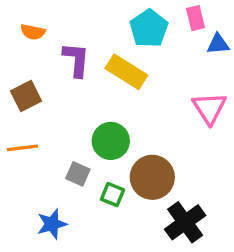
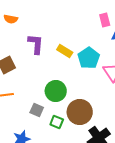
cyan pentagon: (149, 28) -> (89, 58), moved
orange semicircle: (33, 32) -> (11, 19), moved
yellow rectangle: (126, 72) -> (65, 51), size x0.7

